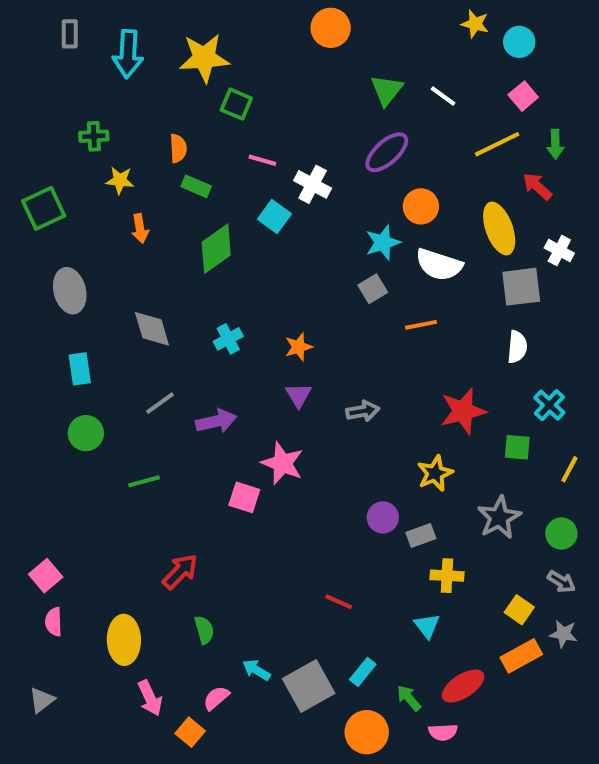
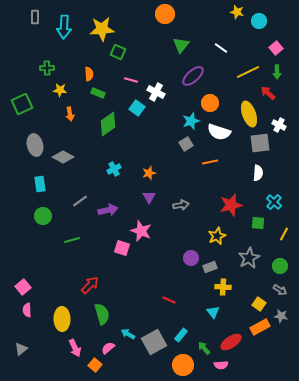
green triangle: (387, 90) -> (181, 45), moved
pink square: (523, 96) -> (276, 48), moved
gray diamond: (152, 329) -> (63, 157), moved, turned -45
green semicircle: (204, 630) -> (102, 314), size x1.5

